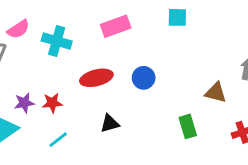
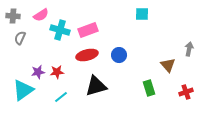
pink rectangle: (116, 26) -> (88, 30), moved
pink semicircle: (18, 29) -> (41, 15), moved
brown triangle: (216, 93) -> (168, 65), turned 35
black triangle: (110, 123) -> (96, 86), size x1.6

